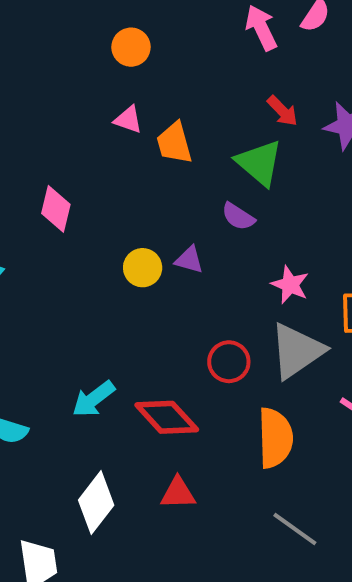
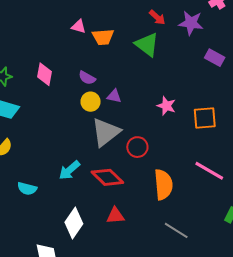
orange trapezoid: (174, 143) -> (103, 37), turned -75
purple semicircle: (238, 217) -> (87, 78), moved
gray triangle: (297, 351) -> (106, 132), moved

